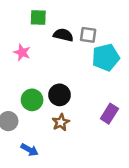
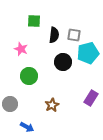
black semicircle: (63, 35) -> (54, 35), turned 84
black circle: (60, 95) -> (63, 62), moved
green circle: (32, 100) -> (29, 76), moved

